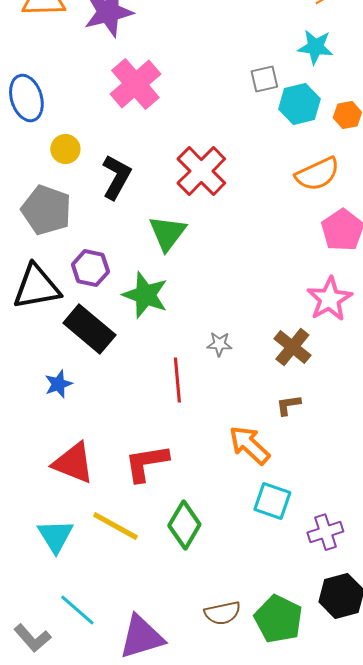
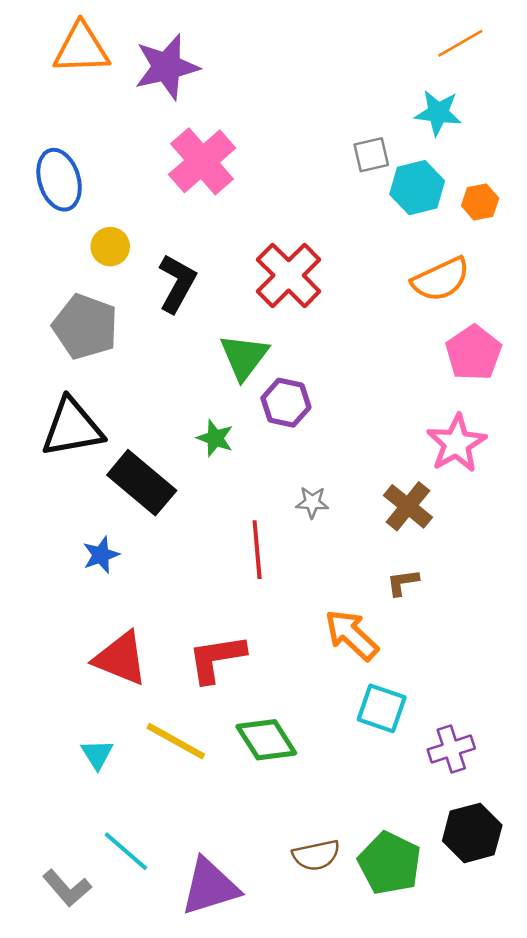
purple hexagon: (90, 268) -> (286, 403), moved
green star: (145, 295) -> (215, 438), size x0.6
green diamond: (184, 525) -> (266, 740), turned -63
cyan triangle: (55, 536) -> (97, 754), size x0.7

